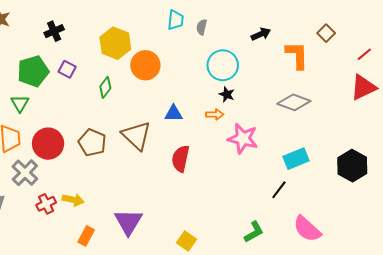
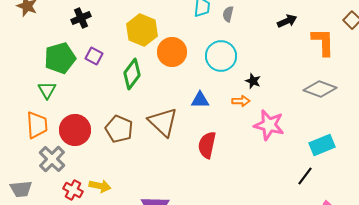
cyan circle: (223, 65) -> (221, 56), moved
green diamond: (105, 87) -> (132, 74), size x1.4
red cross: (46, 204) -> (73, 190), turned -36

